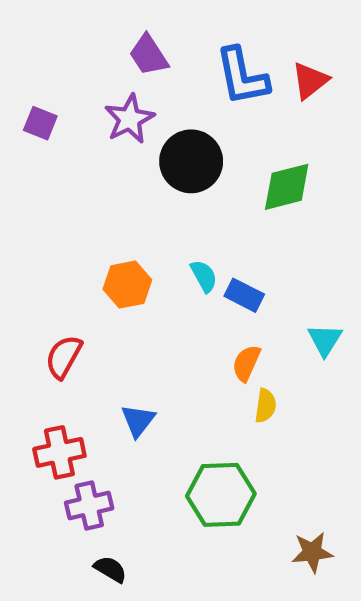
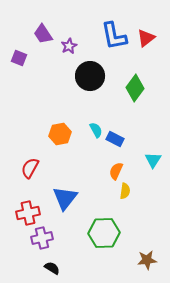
purple trapezoid: (149, 55) -> (43, 34), moved
purple star: (130, 119) -> (69, 46), moved, size x0.7
green diamond: (287, 187) -> (135, 88), turned -40
blue triangle: (138, 421) -> (65, 198), size x1.5

